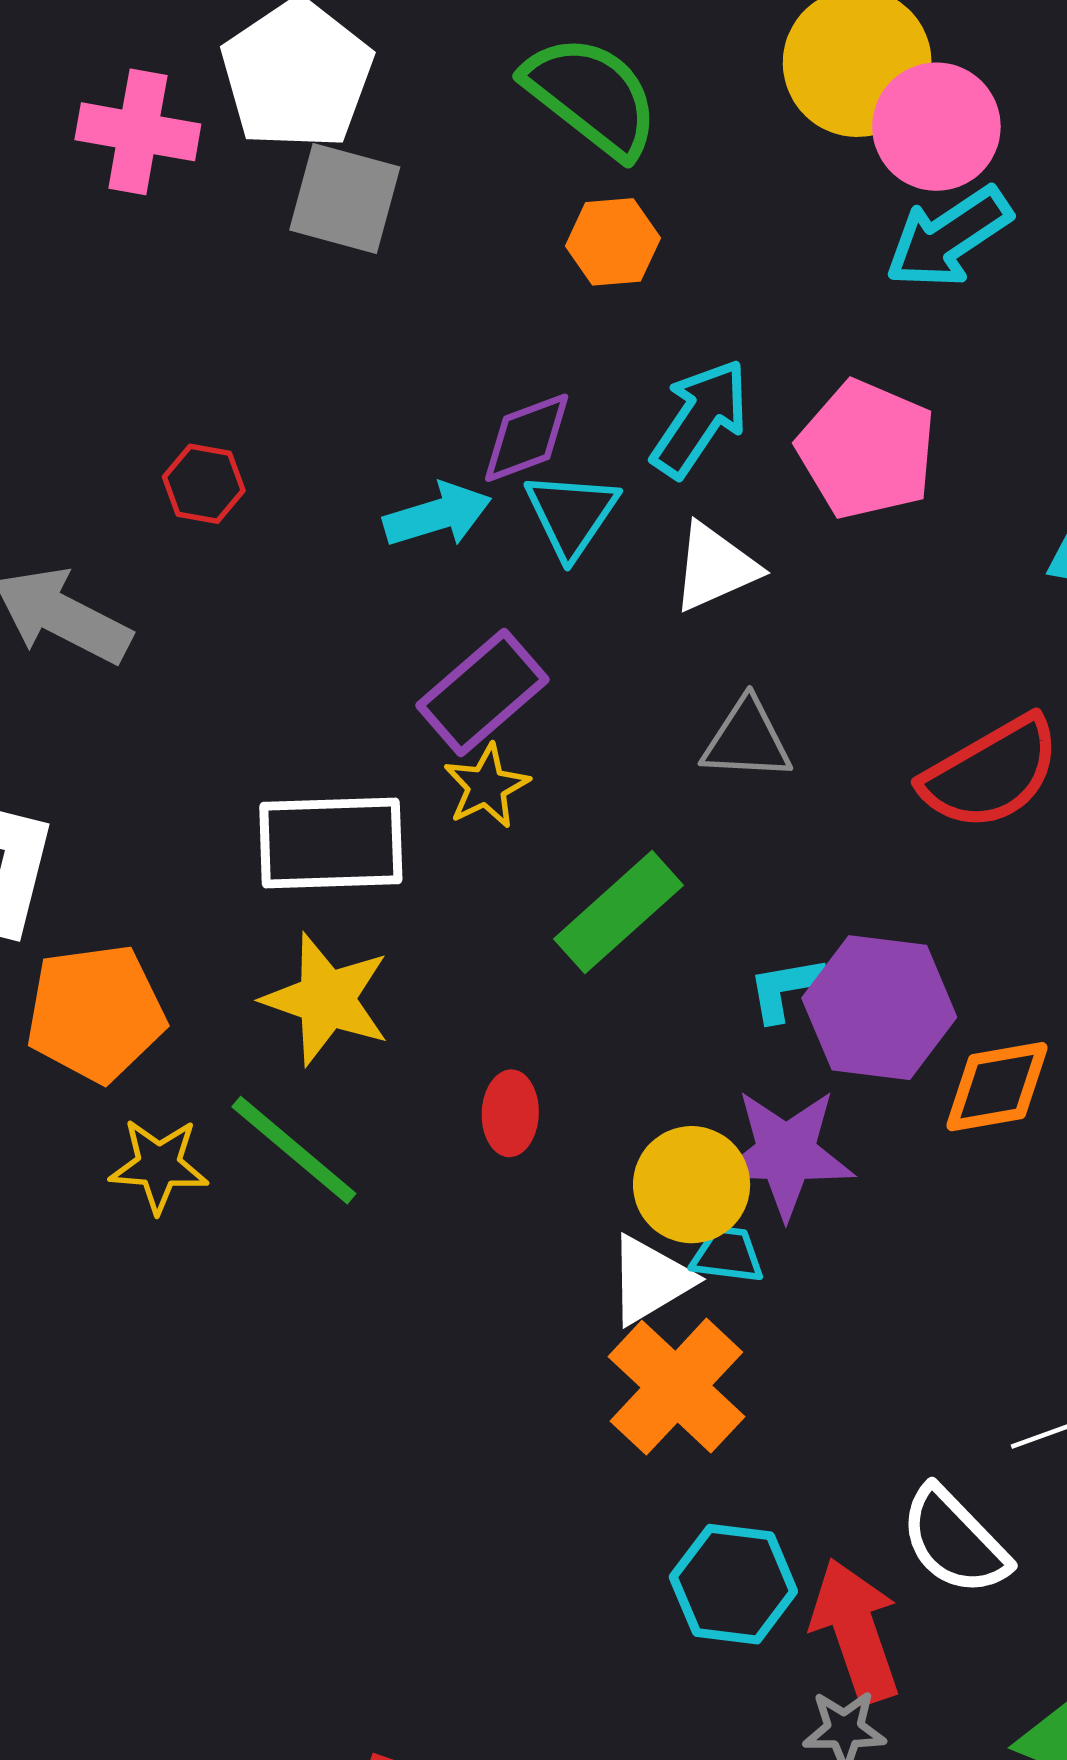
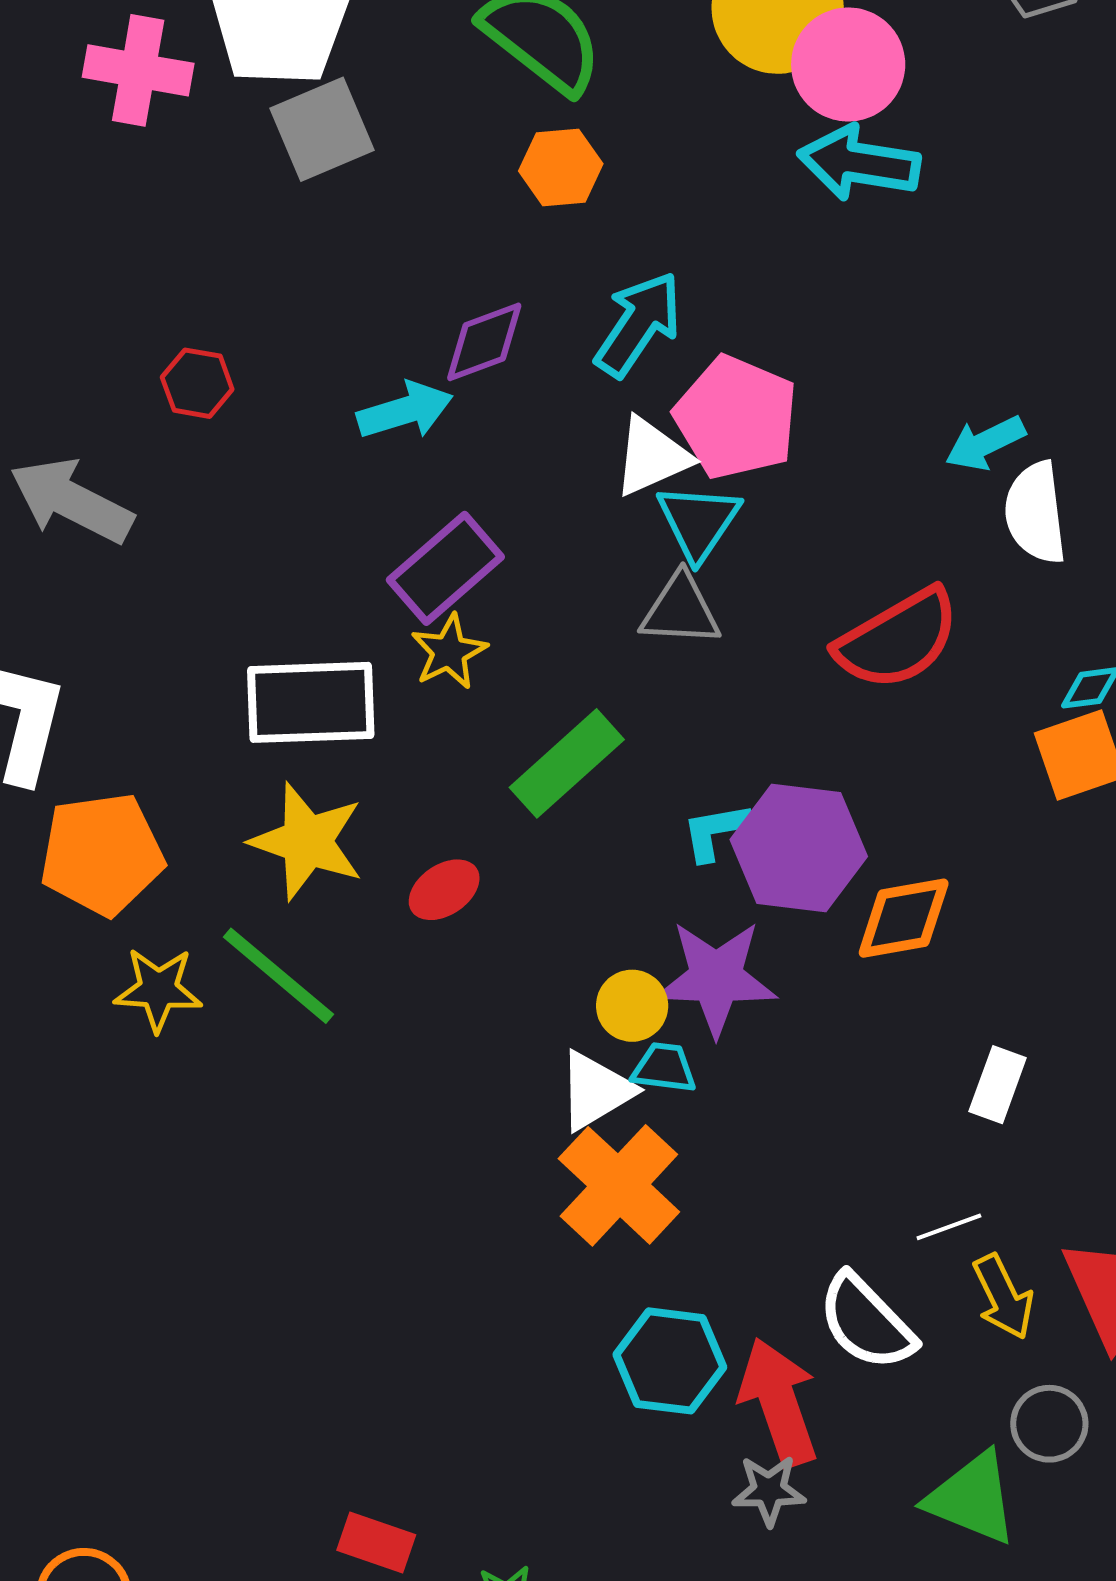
gray square: (345, 199) -> (322, 129), turned -38
cyan arrow: (948, 237) -> (859, 163), turned 43
pink pentagon: (867, 450) -> (736, 417), moved
cyan triangle: (571, 514) -> (698, 522), moved
red ellipse: (510, 1113) -> (444, 890), moved, turned 54
yellow circle: (692, 1185) -> (632, 1006), size x0.7

